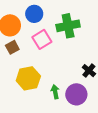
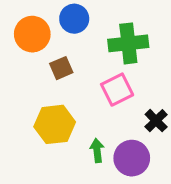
pink square: (42, 39) -> (117, 90), moved
brown square: (12, 47) -> (61, 68), moved

